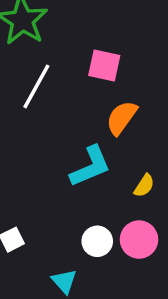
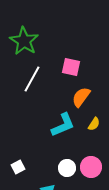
yellow semicircle: (144, 186) -> (94, 124), moved

